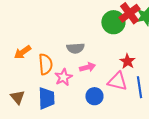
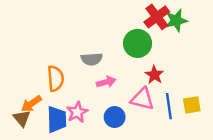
green circle: (113, 22) -> (138, 43), moved
orange arrow: (22, 52) -> (31, 104), moved
pink star: (63, 77) -> (77, 112), moved

